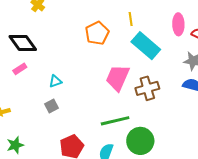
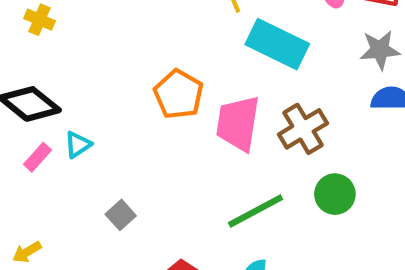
orange pentagon: (97, 33) -> (179, 94), moved
cyan triangle: (55, 81) -> (78, 145), moved
green circle: (140, 141) -> (335, 194), moved, size x0.7

